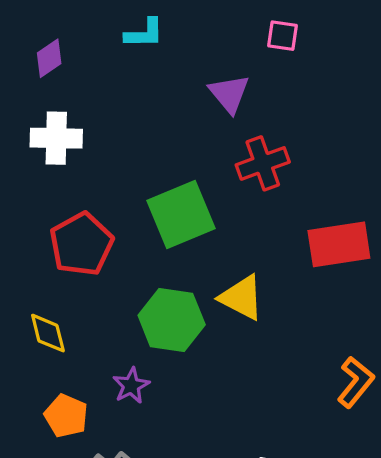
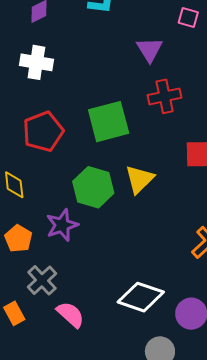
yellow triangle: (242, 298) -> (139, 179), turned 40
purple star: (131, 386) -> (62, 225), size x1.4

